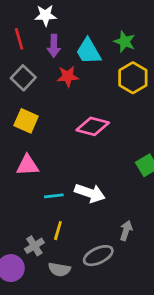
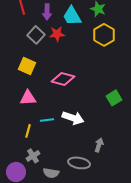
gray square: (23, 78) -> (36, 35), moved
pink diamond: (93, 126) -> (63, 79), moved
yellow line: (58, 231) -> (28, 131), moved
gray ellipse: (98, 256) -> (79, 163), turned 35

